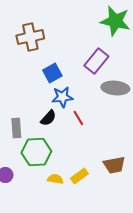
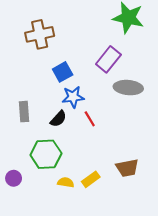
gray rectangle: (16, 128) -> (24, 112), moved

